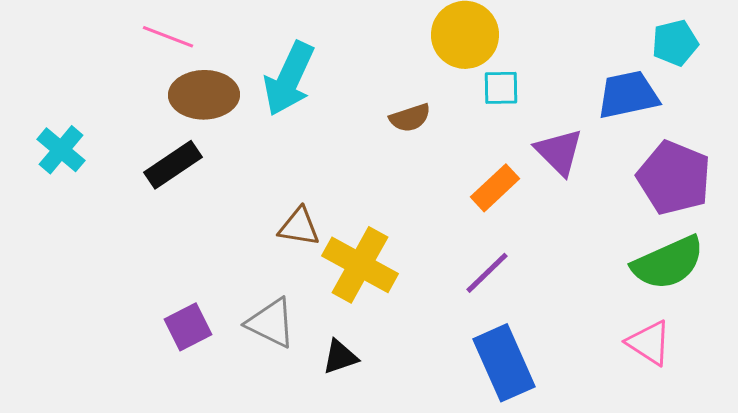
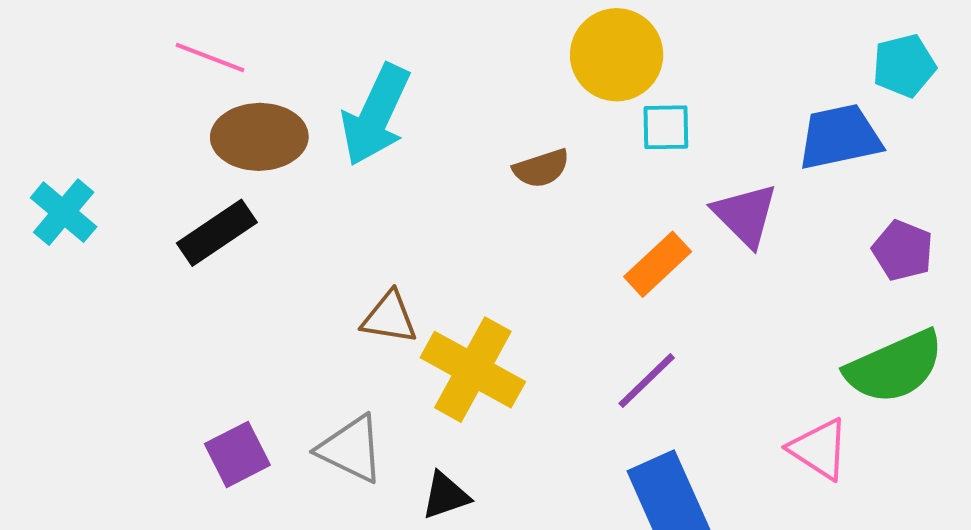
purple pentagon: (674, 178) -> (903, 251), size x0.6
pink triangle: (649, 343) -> (819, 449), moved

